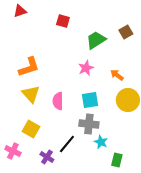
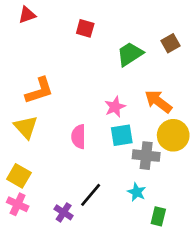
pink star: (86, 68) -> (115, 107), moved
orange arrow: (117, 75) -> (158, 101), size x1.5
yellow triangle: (31, 94) -> (26, 127), moved
gray cross: (89, 124) -> (146, 156), moved
yellow square: (31, 129) -> (19, 176), moved

